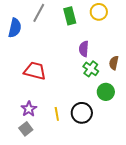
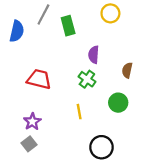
green rectangle: (70, 16) -> (68, 26), moved
green cross: (91, 69) -> (87, 79), moved
black circle: (82, 113) -> (101, 147), moved
yellow line: (57, 114) -> (79, 112), moved

